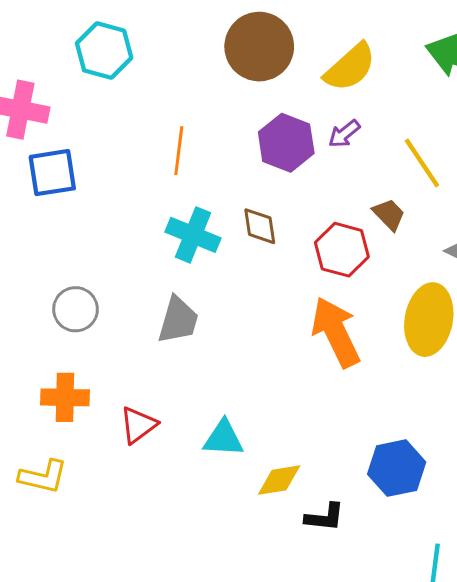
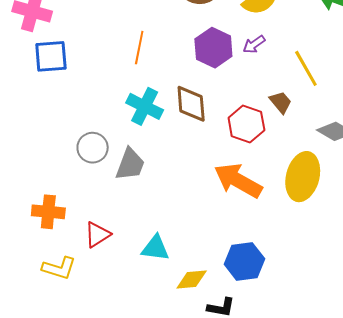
brown diamond: (260, 226) -> (191, 104), size x1.4
gray circle: (76, 309) -> (93, 148), moved
orange arrow: (336, 332) -> (238, 181), turned -39
blue hexagon: (397, 468) -> (244, 261), moved
yellow L-shape: (43, 477) -> (59, 268), moved

